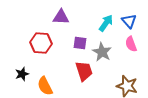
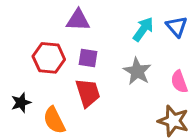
purple square: (80, 43) -> (88, 58), moved
pink semicircle: (131, 44) -> (179, 82), moved
red trapezoid: (84, 71) -> (88, 93), moved

